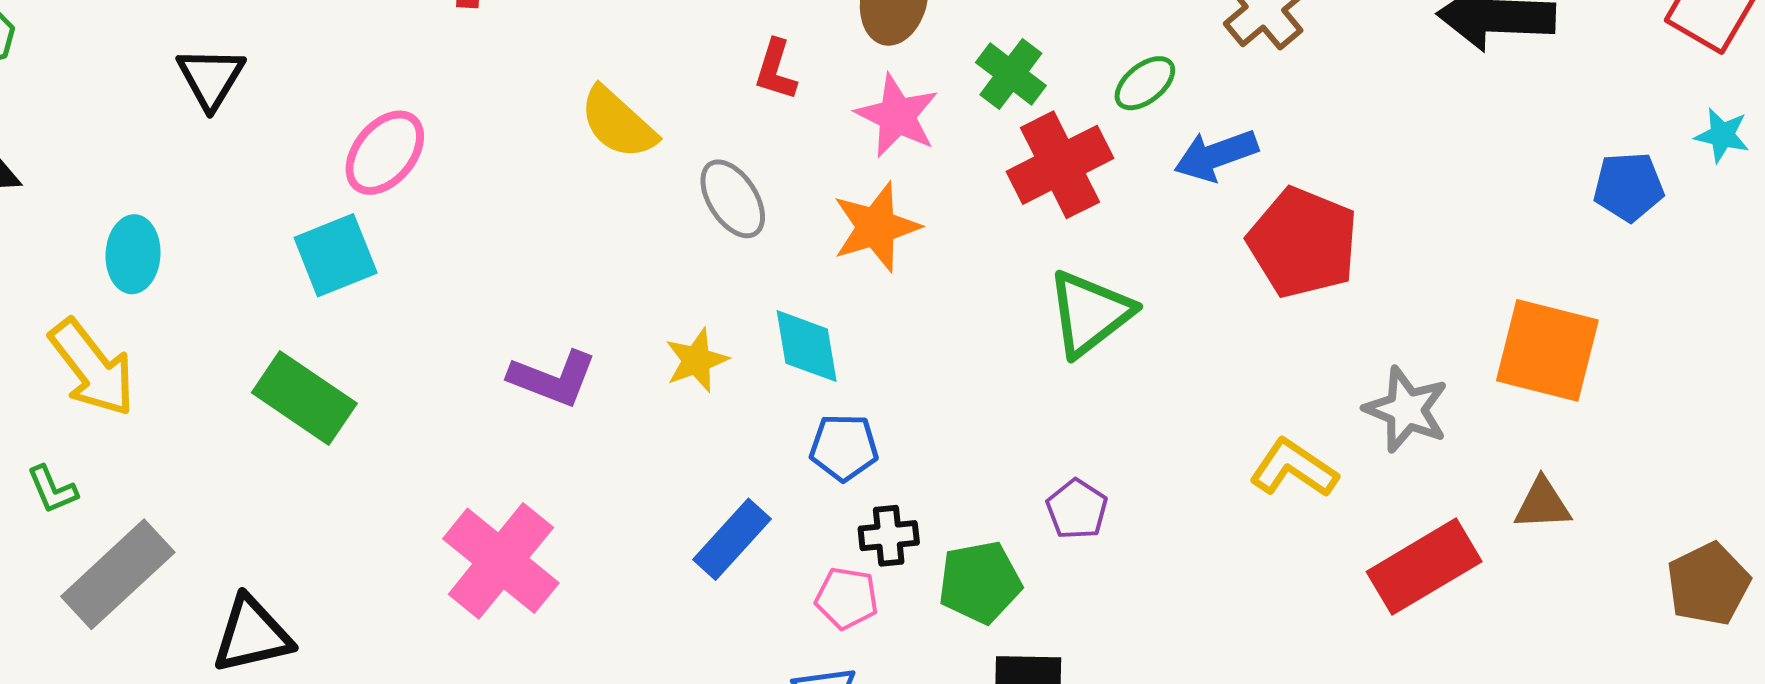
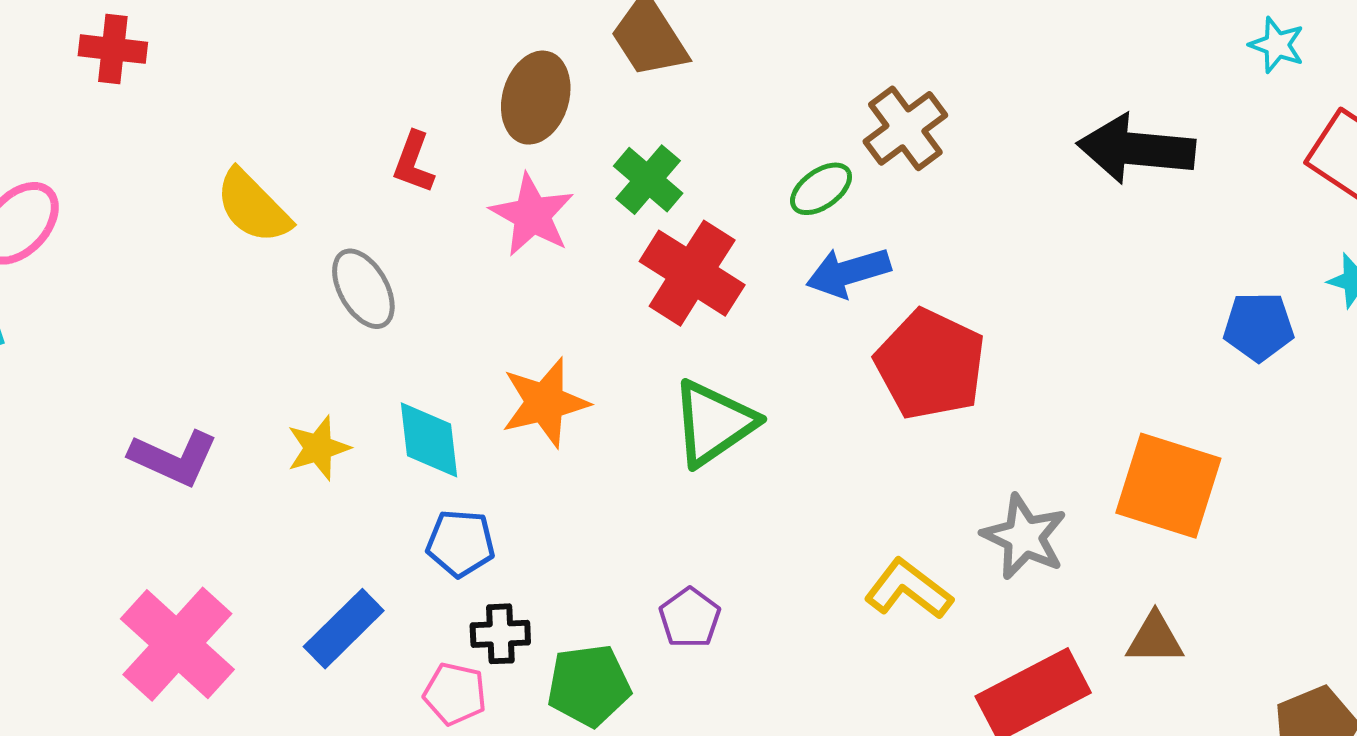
green ellipse: (1145, 83) -> (821, 189), moved
red cross: (1060, 165) -> (692, 273), turned -34
orange star: (876, 227) -> (545, 403), moved
pink cross: (501, 561) -> (177, 644), moved

